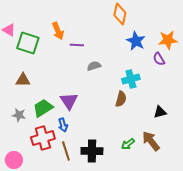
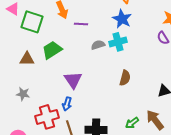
blue star: (136, 41) -> (122, 19), moved
cyan cross: (131, 79) -> (118, 42), moved
green trapezoid: (43, 108) -> (52, 50), moved
blue arrow: (63, 125) -> (67, 104), turned 32

